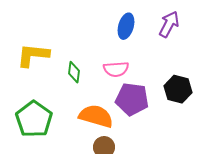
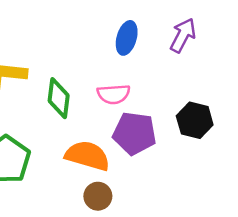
green diamond: (74, 72) -> (59, 98), size x1.4

